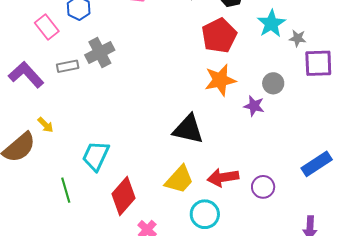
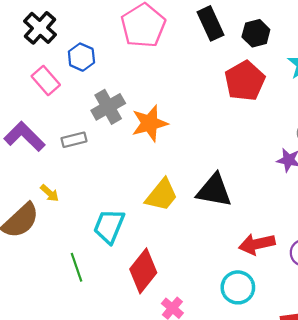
gray rectangle: (68, 66) -> (74, 140), moved
orange star: (220, 80) -> (150, 123), moved
yellow trapezoid: (179, 179) -> (162, 195), moved

